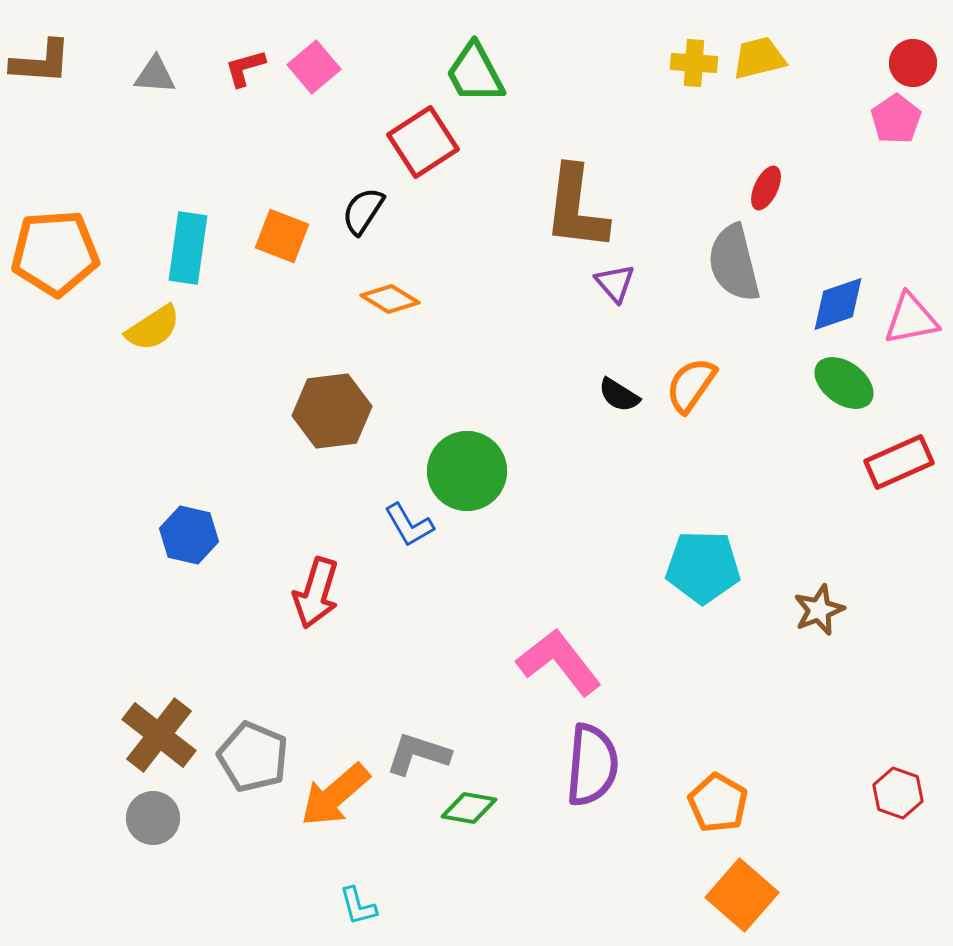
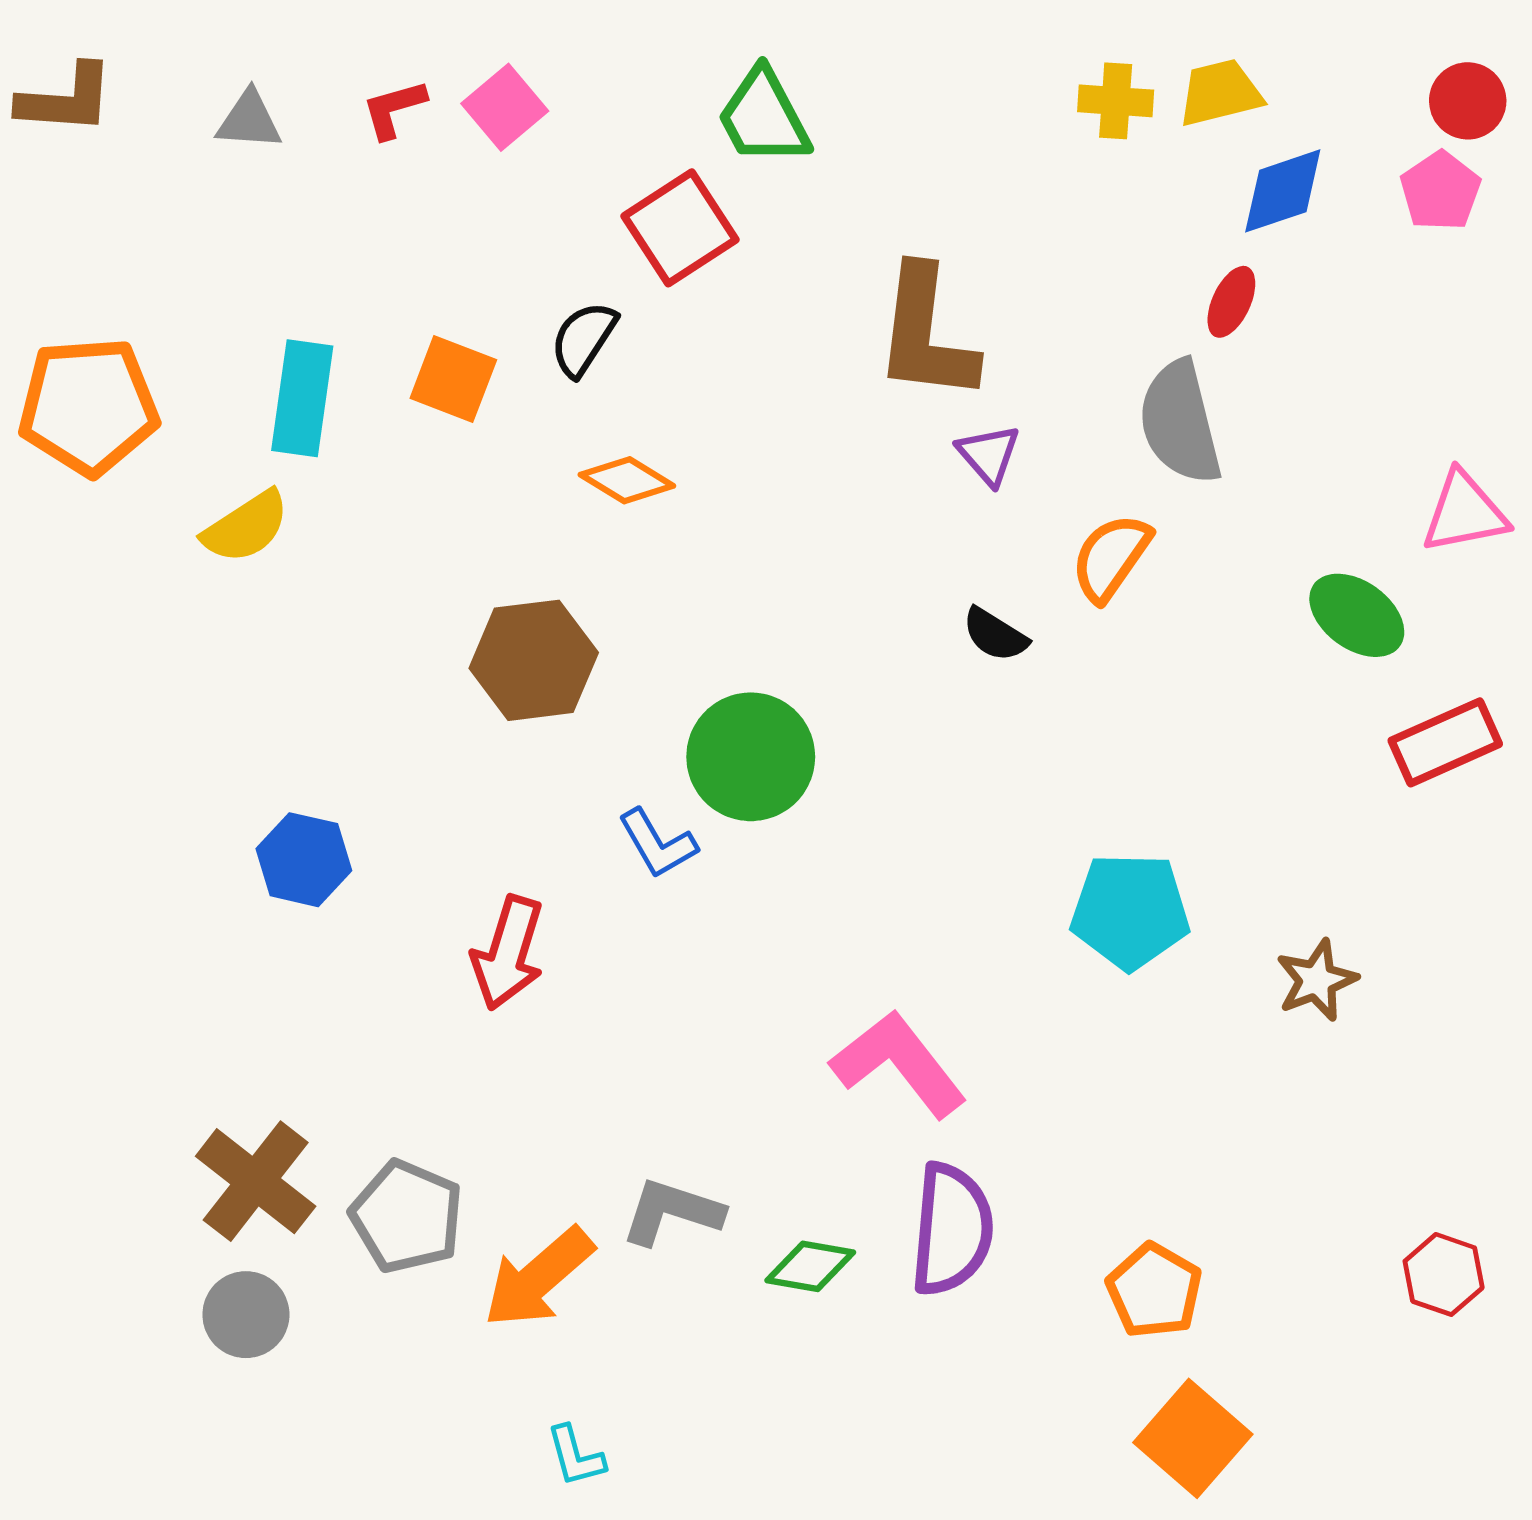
blue diamond: (838, 304) -> (1283, 191), moved
orange semicircle: (691, 385) -> (1111, 557), moved
green diamond: (469, 808) -> (810, 1266), moved

